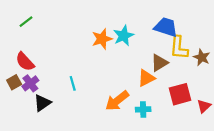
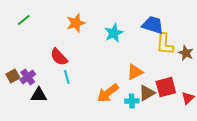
orange star: (102, 39) -> (76, 23), moved
red semicircle: (25, 62) -> (59, 57), moved
brown triangle: (159, 63) -> (147, 93), moved
black triangle: (42, 103) -> (39, 95), turned 36

